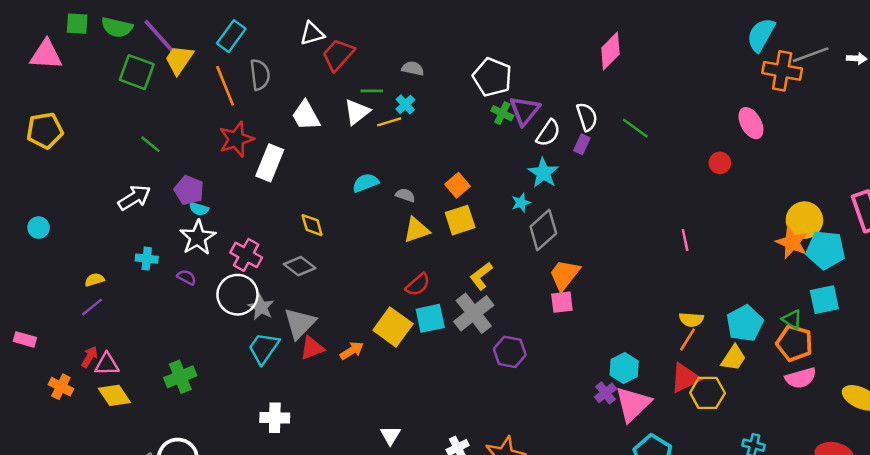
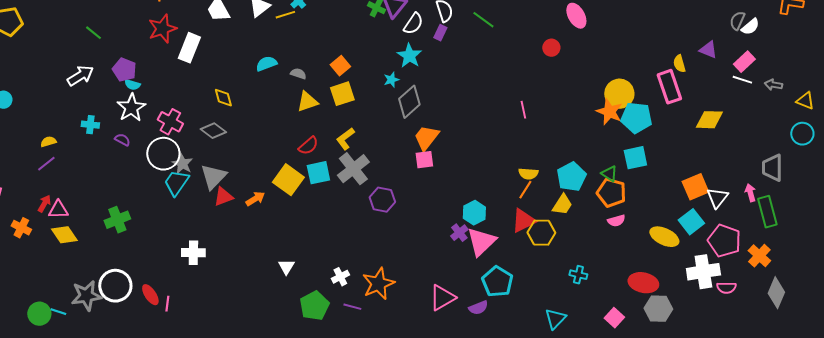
yellow L-shape: (481, 276) -> (345, 139), moved
cyan trapezoid: (264, 348) -> (176, 183), moved
pink semicircle: (801, 378) -> (616, 221), size x0.7

